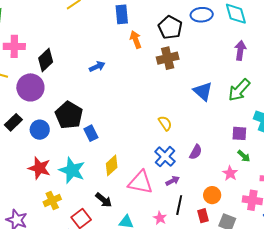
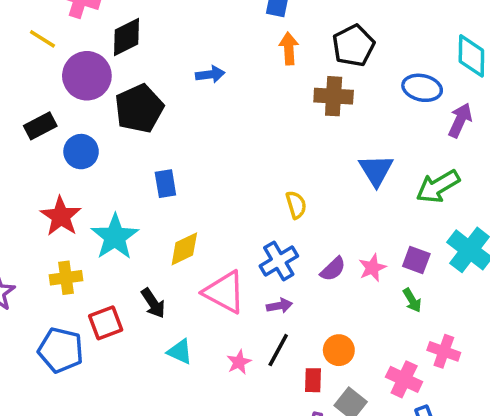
blue ellipse: (202, 15) -> (422, 88), moved
black pentagon: (69, 115) -> (139, 108), moved
pink star: (230, 173) -> (372, 268), moved

